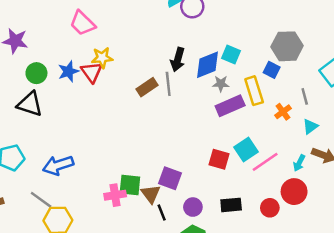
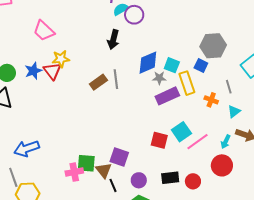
cyan square: (231, 55) -> (172, 65), moved
black arrow: (178, 59) -> (113, 40), moved
orange cross: (283, 112) -> (211, 100), turned -32
gray line: (41, 200) -> (13, 177), turned 36
red circle: (270, 208) -> (193, 181), moved

